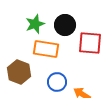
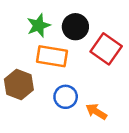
red square: (90, 43) -> (106, 49), turned 30

